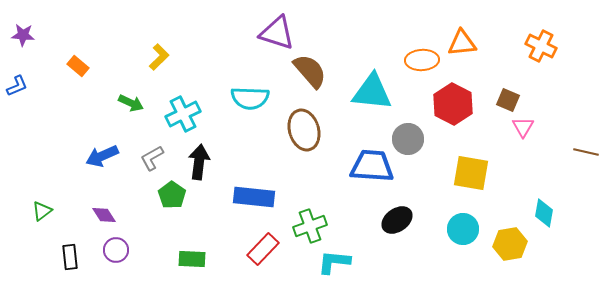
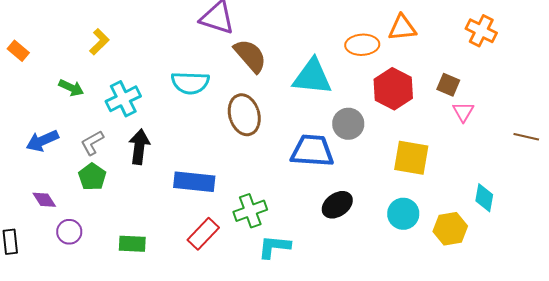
green pentagon: (172, 195) -> (92, 177), moved
purple circle: (116, 250) -> (69, 232), moved

